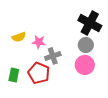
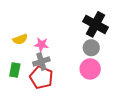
gray cross: (53, 56) -> (41, 62), moved
green rectangle: (14, 75) -> (15, 70), moved

